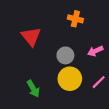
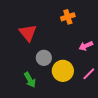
orange cross: (75, 19) -> (68, 17), turned -32
gray circle: (65, 55) -> (44, 58), moved

